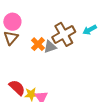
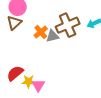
red semicircle: (17, 88) -> (15, 73), turned -90

